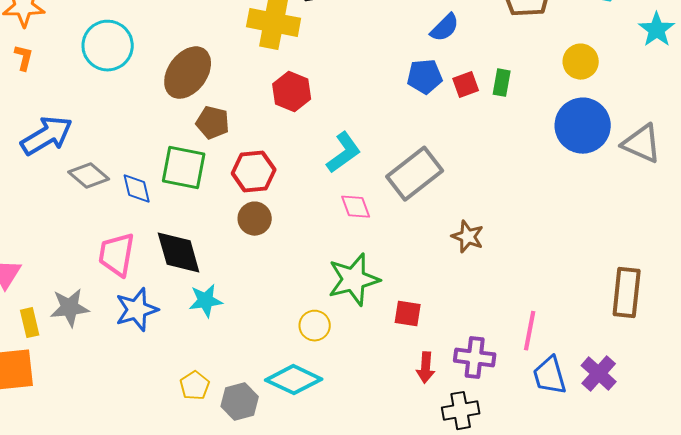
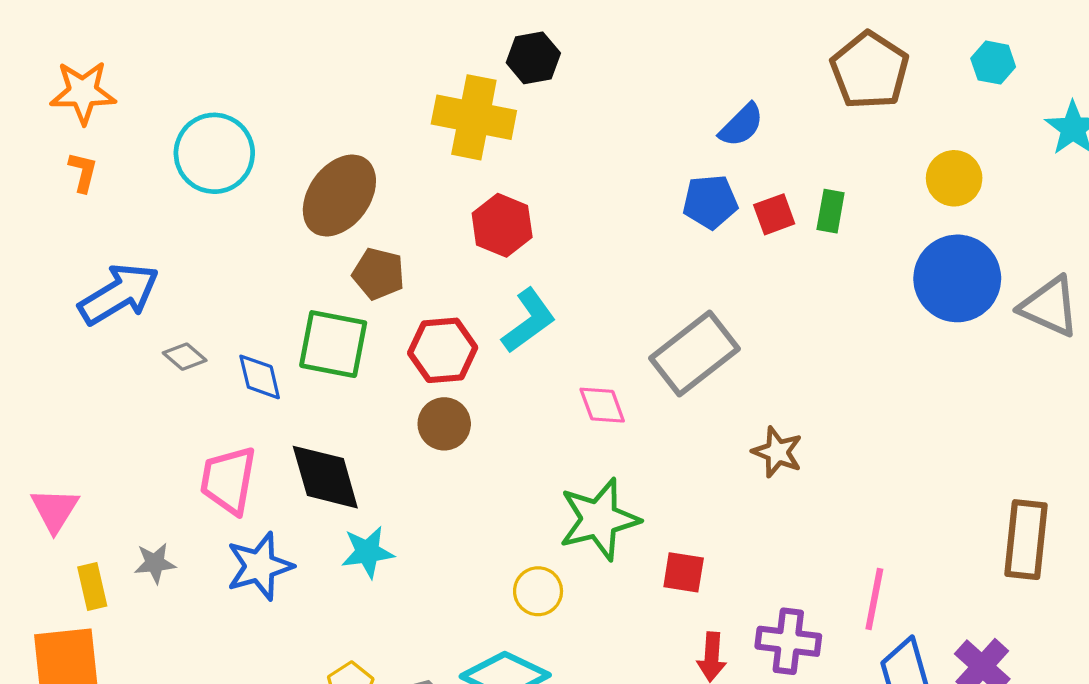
cyan L-shape: (344, 153) -> (529, 321), moved
gray diamond: (89, 176) -> (185, 357), size x0.7
gray star: (70, 308) -> (155, 563), size x0.7

